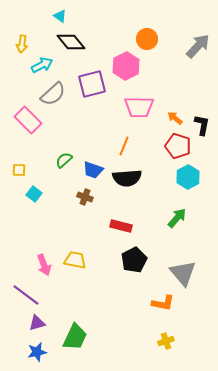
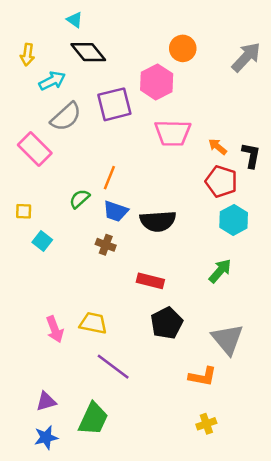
orange line: (124, 146) -> (109, 178), moved
purple line: (26, 295) -> (113, 367), moved

